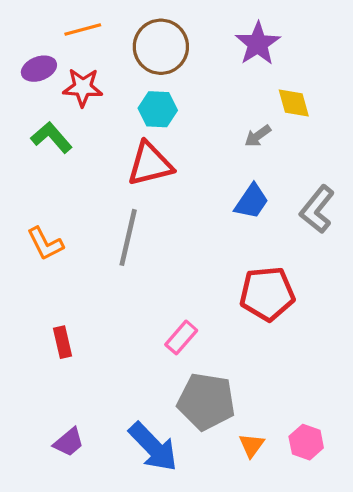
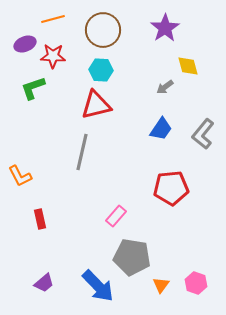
green L-shape: (51, 137) -> (33, 88), turned -68
orange L-shape: (45, 244) -> (20, 176), moved

